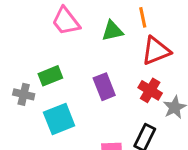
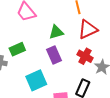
green triangle: (112, 31) -> (56, 32), moved
cyan square: (59, 119) -> (36, 80), moved

